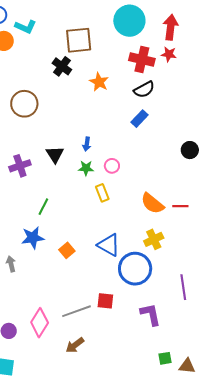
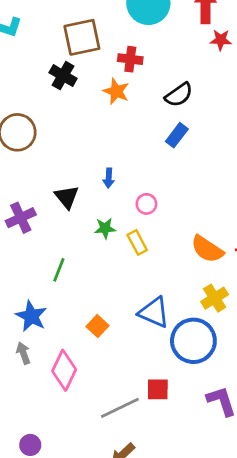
red star: (169, 54) -> (221, 40), moved
red cross: (142, 60) -> (130, 59), moved, size x0.7
green star: (86, 168) -> (105, 228), moved
blue star: (33, 238) -> (31, 316), moved, turned -30
pink diamond: (40, 323) -> (64, 370), moved

